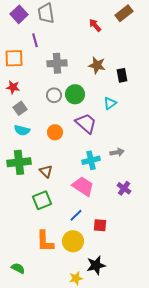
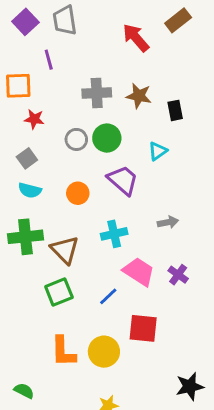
red arrow: (95, 25) -> (136, 38), size x1.5
gray cross: (57, 63) -> (97, 93), moved
red star: (13, 87) -> (34, 119), moved
cyan cross: (91, 160) -> (114, 234), moved
brown triangle: (46, 171) -> (65, 250), size x1.5
pink trapezoid: (83, 186) -> (139, 272), moved
blue line: (76, 215) -> (108, 296), moved
red square: (100, 225) -> (143, 328), size x1.5
black star: (96, 265) -> (190, 386), moved

